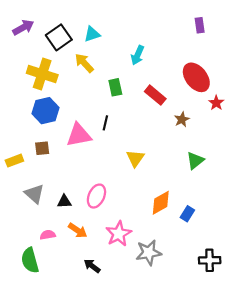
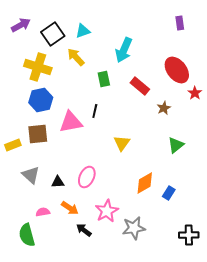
cyan arrow: (138, 55) -> (124, 50), size x1.4
brown square: (42, 148) -> (38, 134), size x1.5
black arrow: (92, 266) -> (84, 230), moved

